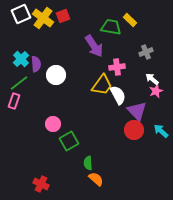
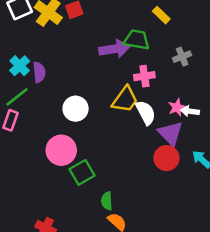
green trapezoid: (111, 27) -> (137, 40), moved
purple arrow: (94, 46) -> (115, 49), turned -65
white circle: (56, 75) -> (76, 109), moved
white arrow: (152, 79) -> (190, 111), moved, turned -32
pink star: (156, 91) -> (177, 107), moved
pink circle: (53, 124) -> (61, 150), size x1.5

